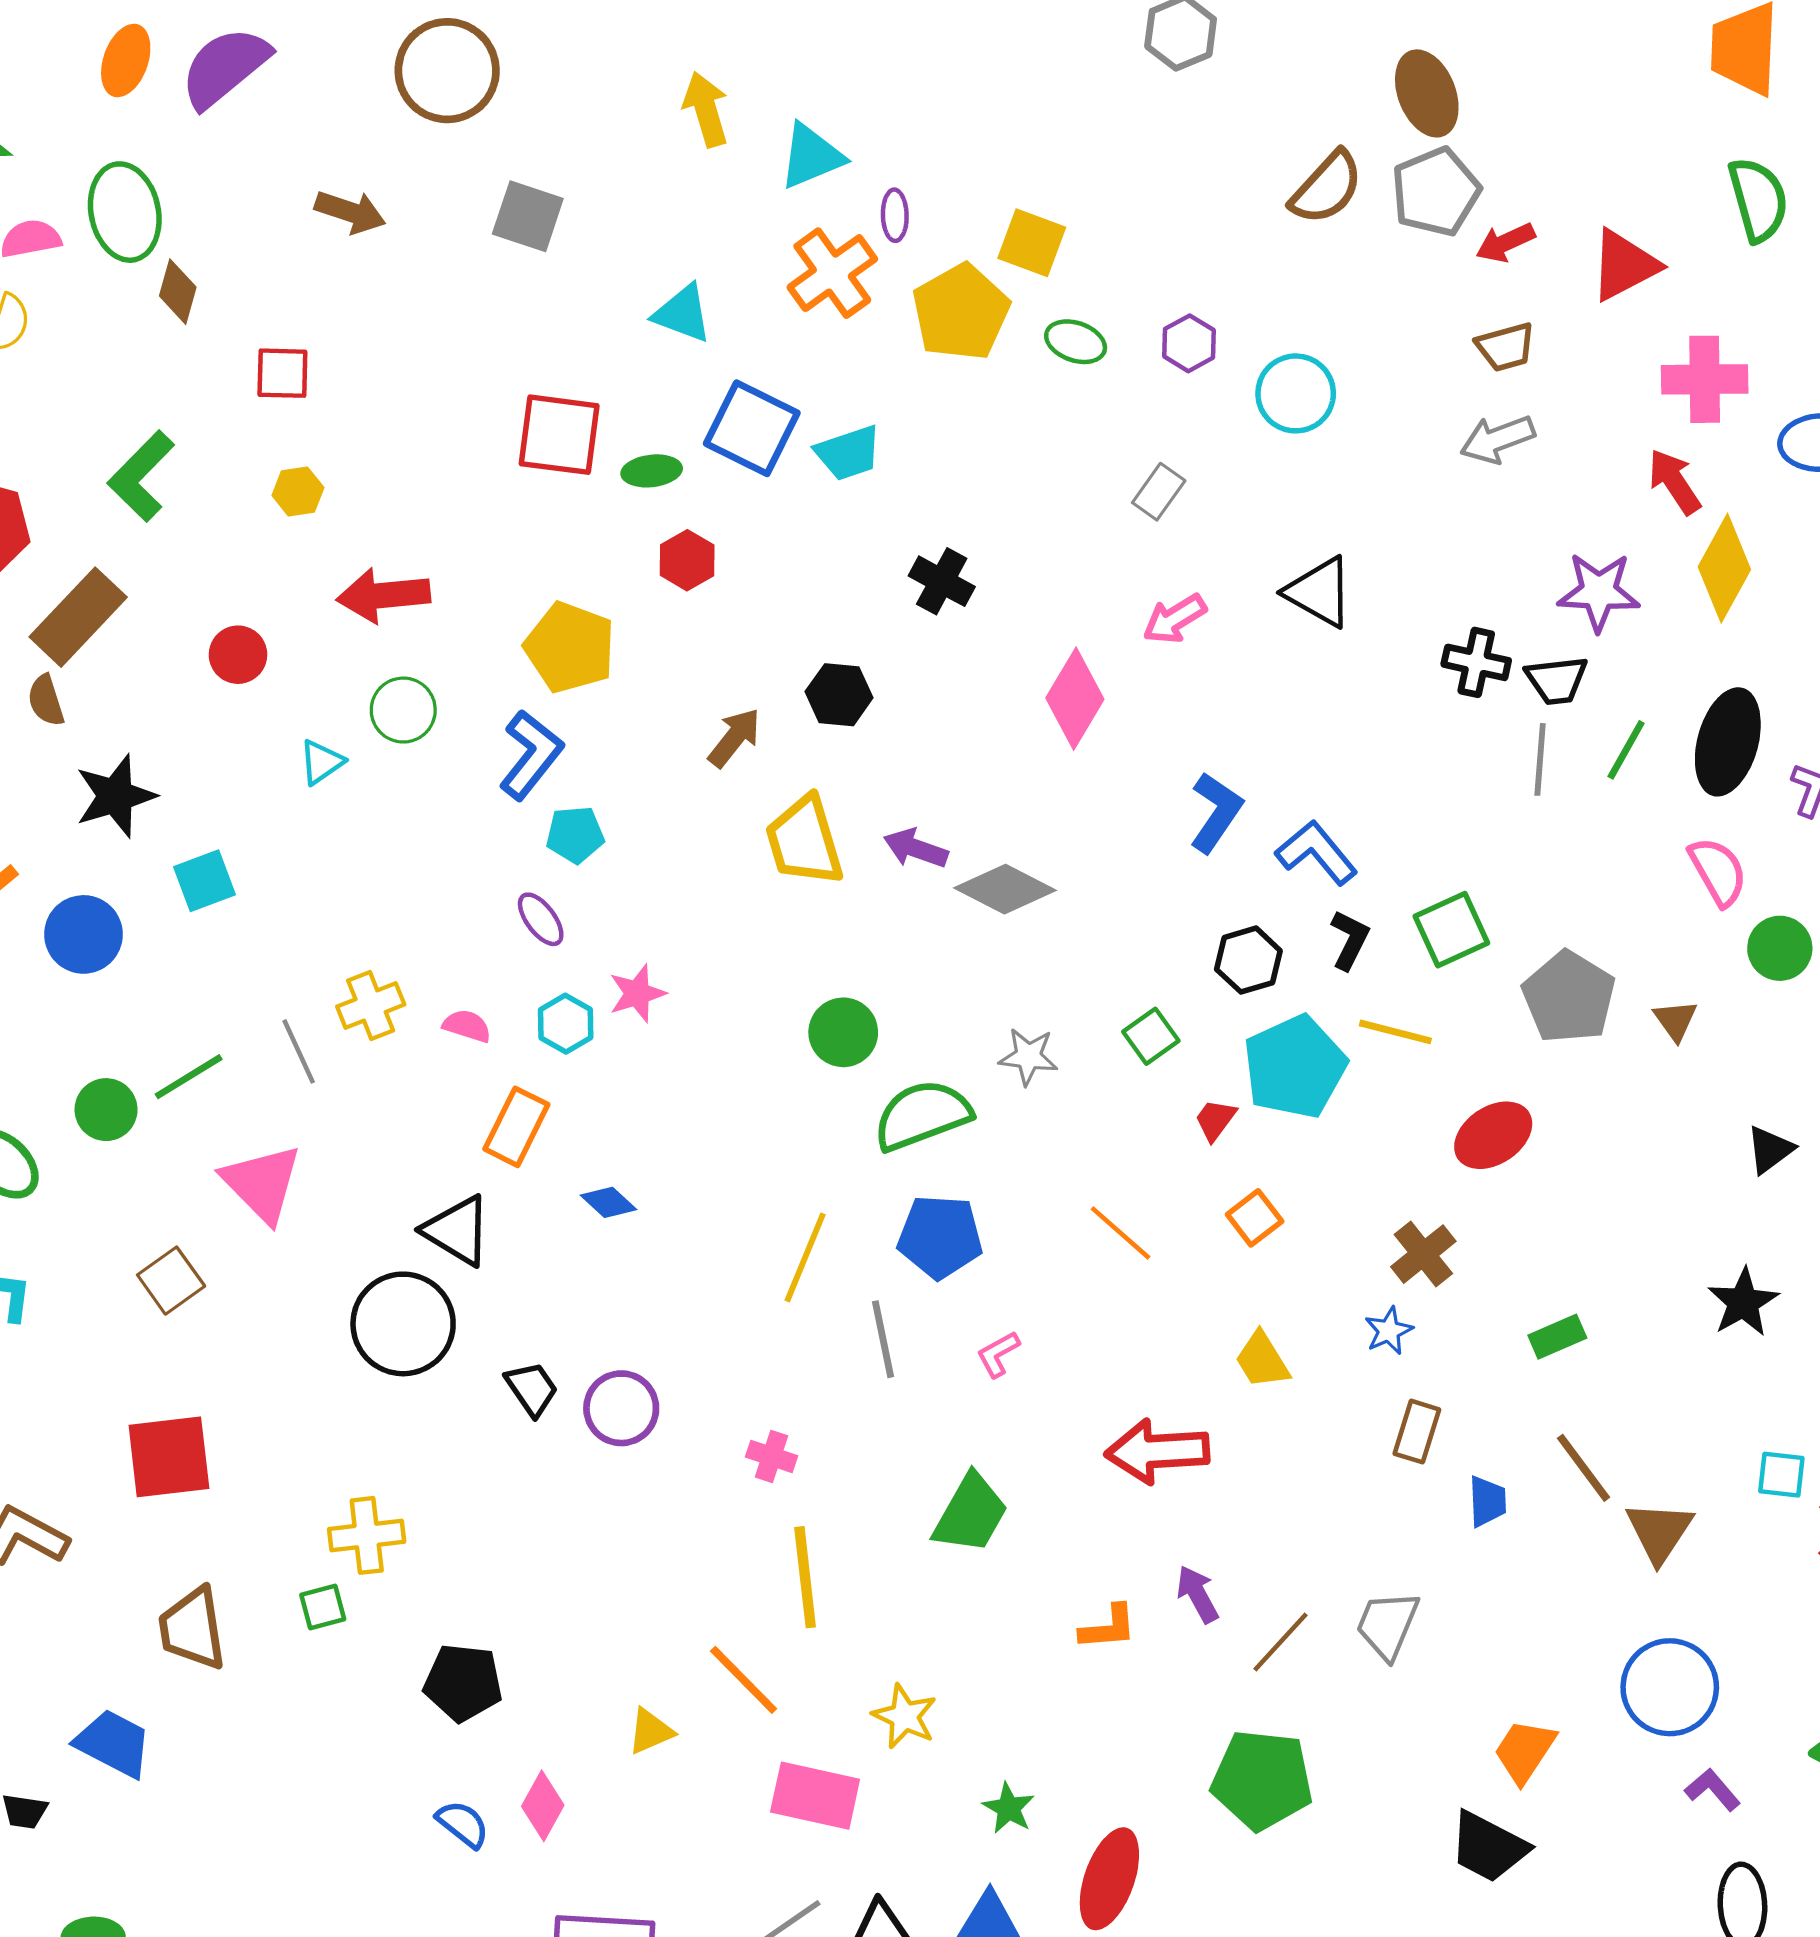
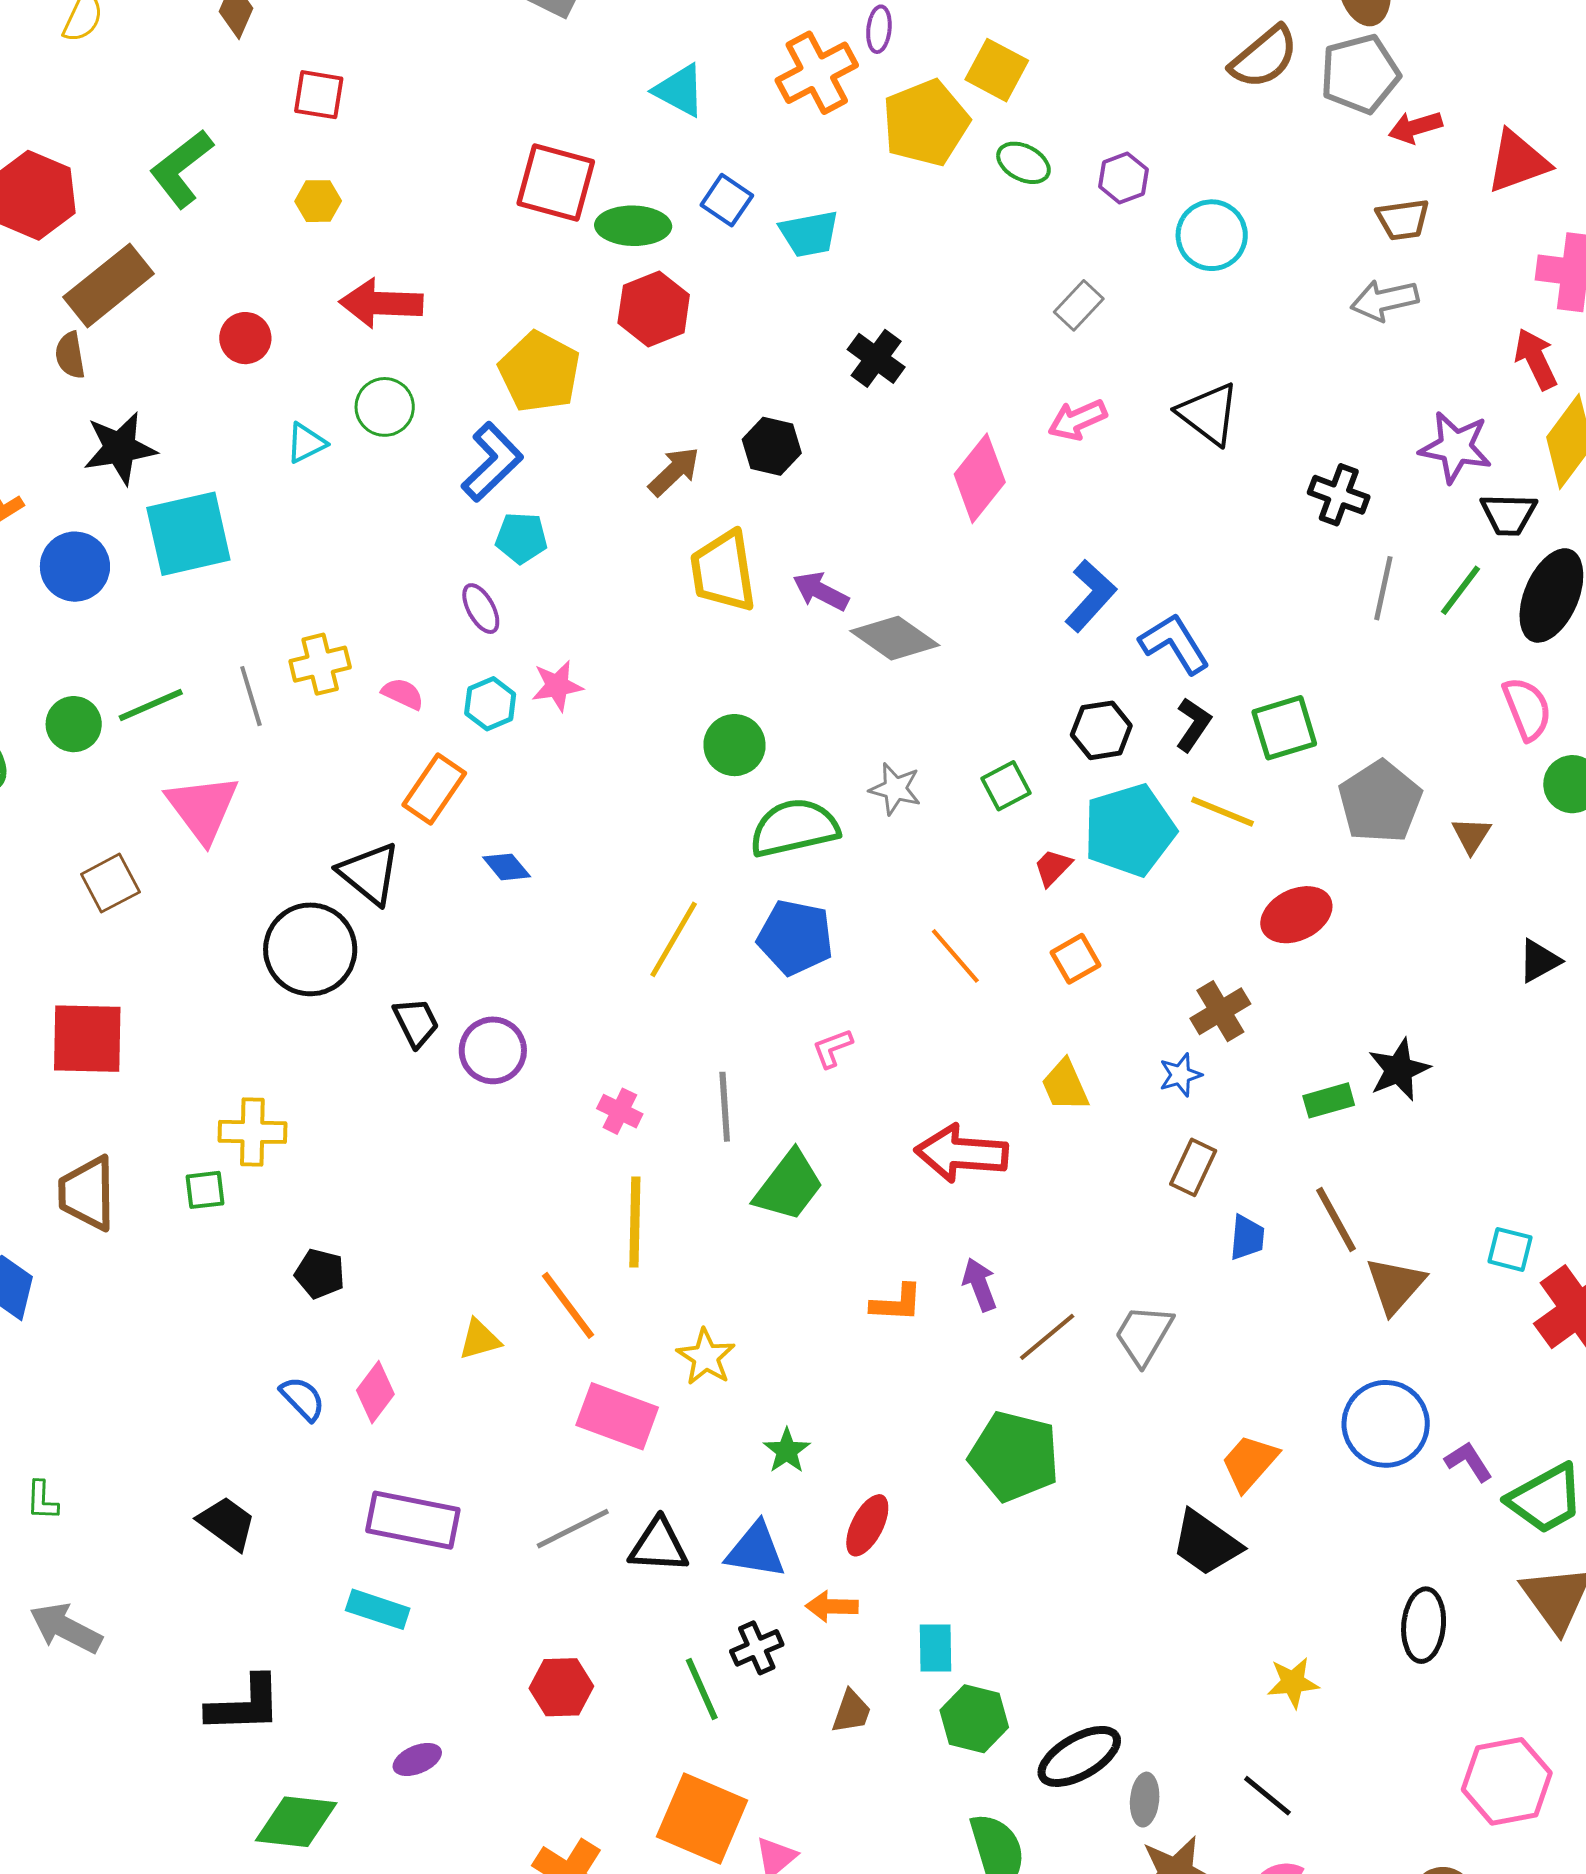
blue square: (752, 428) -> (727, 200), size x0.6
green ellipse: (652, 471) -> (633, 226), size x1.4
red hexagon: (687, 560) -> (654, 309), size x1.4
black trapezoid: (1557, 680) -> (1509, 514), moved
cyan square: (204, 881) -> (188, 534), size x1.6
black star: (1743, 1302) -> (1399, 1070), moved
gray line: (883, 1339) -> (725, 1107), moved
black pentagon: (463, 1683) -> (320, 1274), size x0.7
purple L-shape: (1713, 1790) -> (1469, 1462), moved
red ellipse: (1109, 1879) -> (867, 1525), size x0.7

